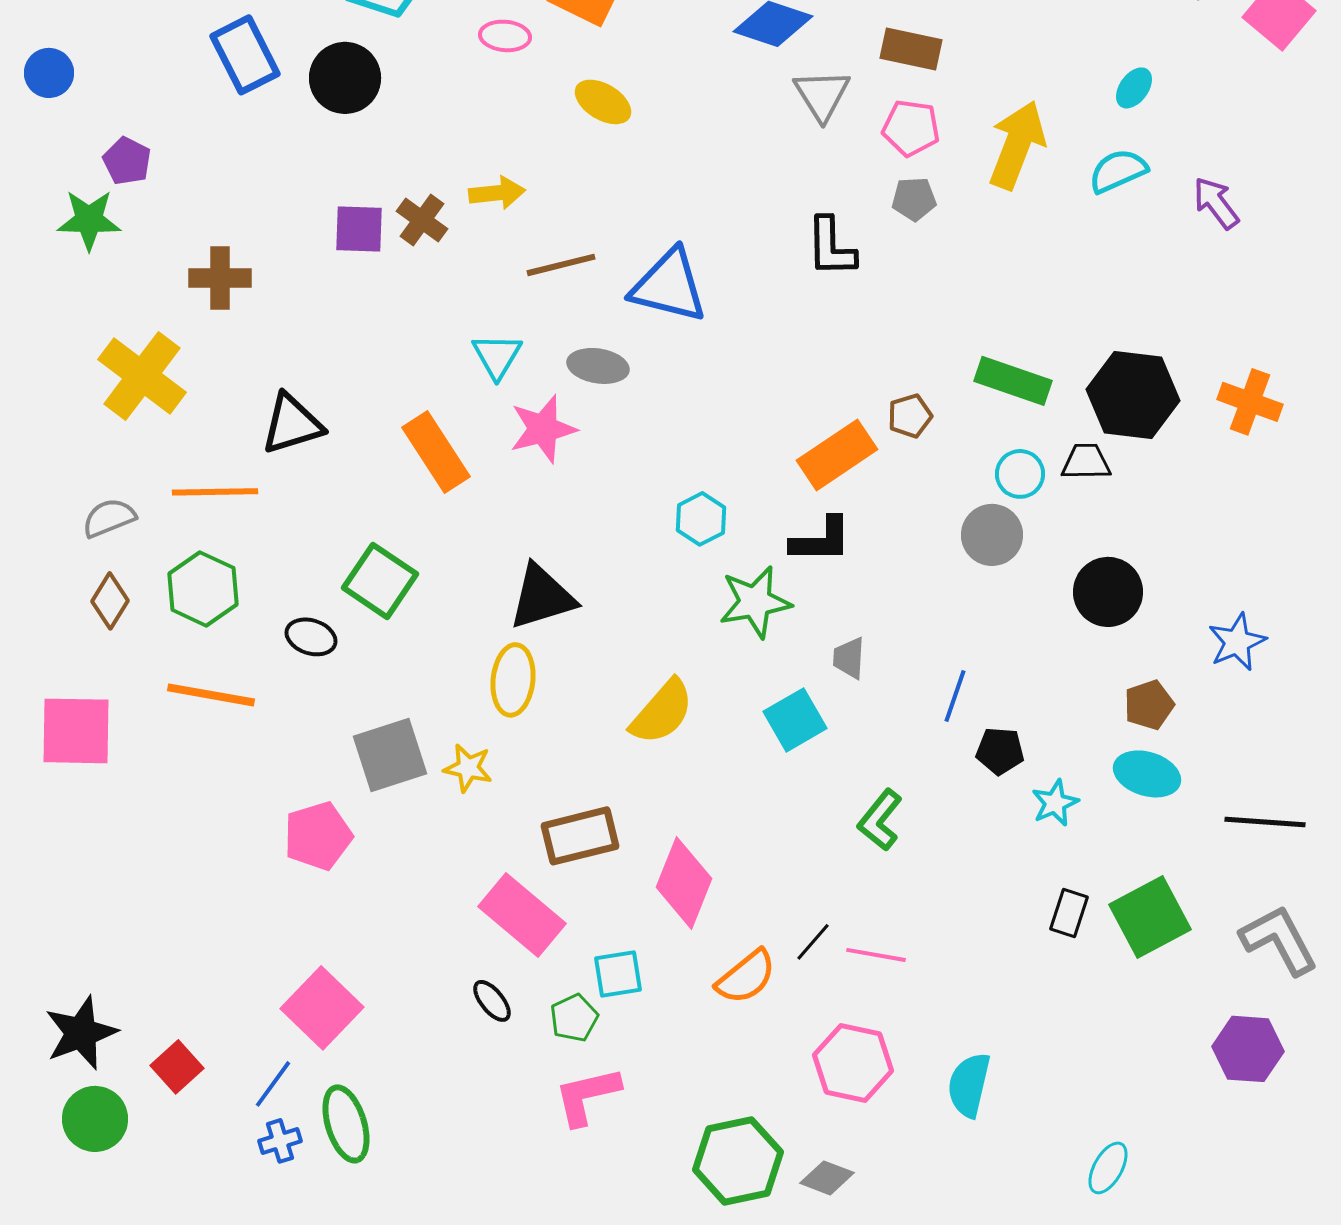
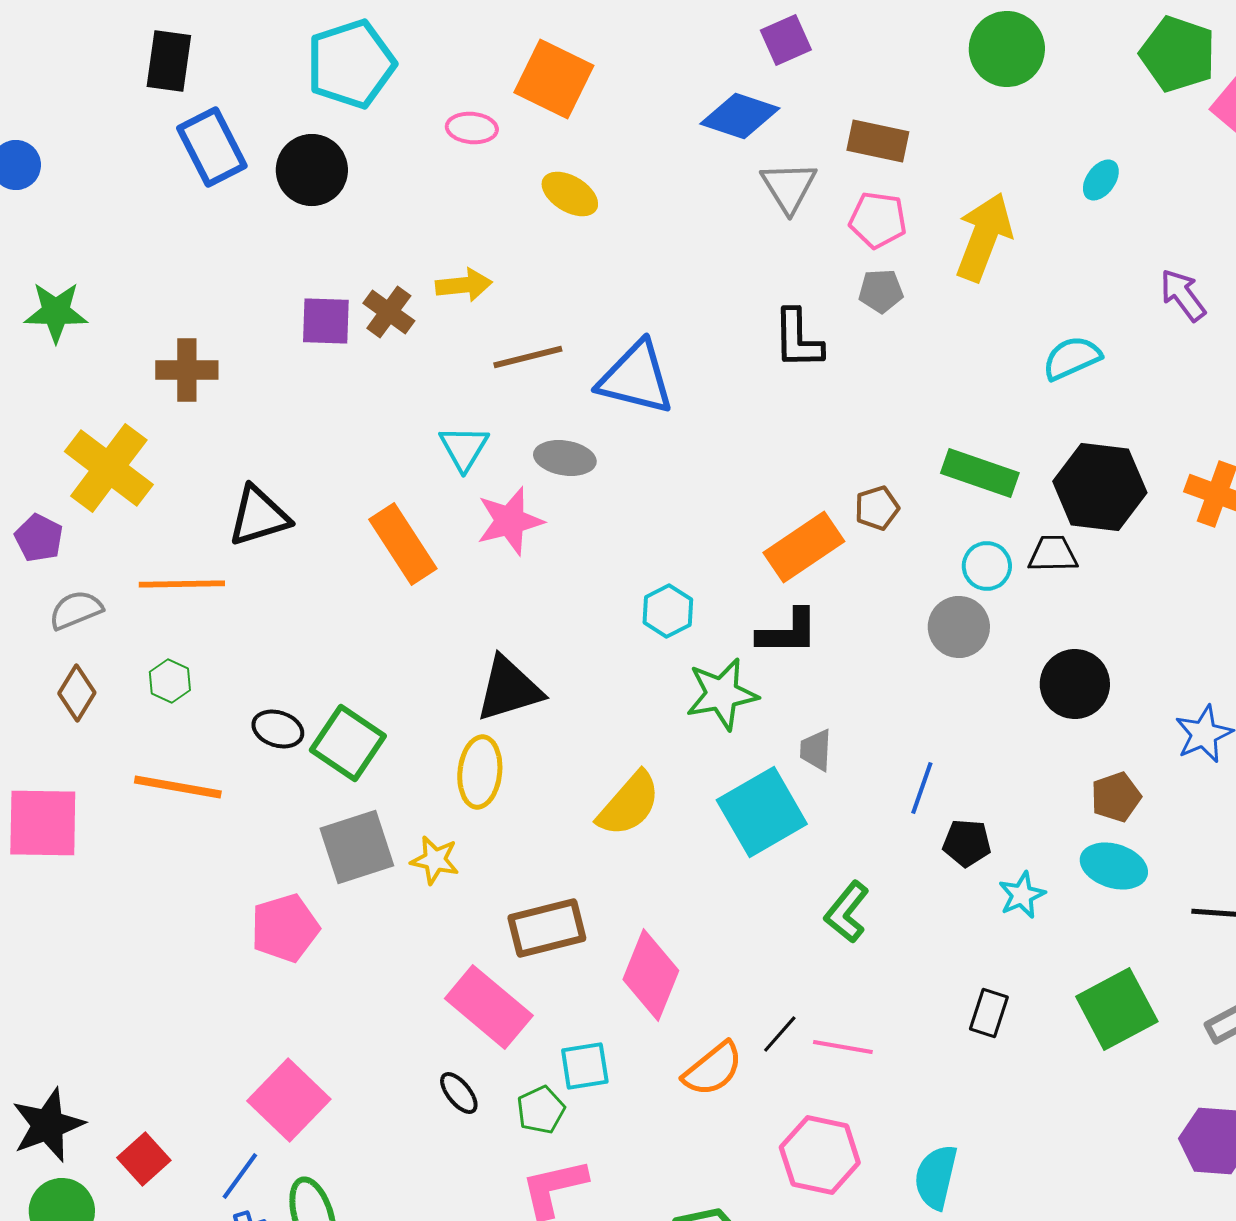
purple pentagon: (127, 161) -> (39, 538), moved
cyan semicircle: (1118, 171) -> (1072, 358), moved
green square: (380, 581) -> (348, 743), moved
green hexagon: (203, 589) -> (170, 681), size x0.6
cyan square: (795, 720) -> (762, 812), size x1.4
black rectangle: (1069, 913) -> (989, 1013), moved

